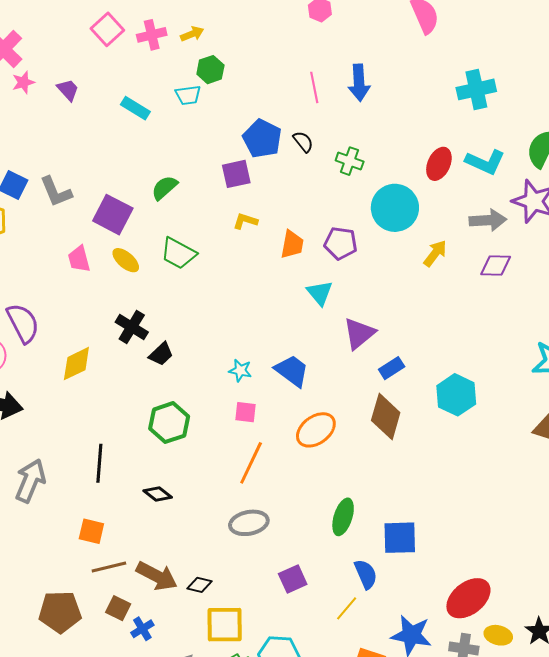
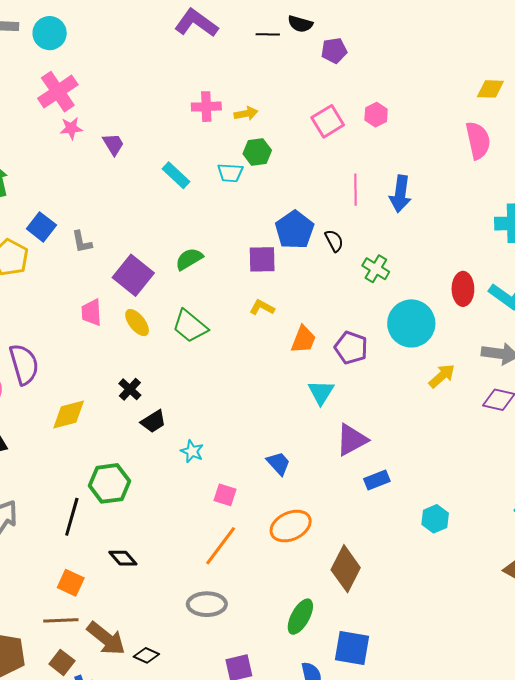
pink square: (107, 29) -> (328, 121), moved
red ellipse: (439, 164) -> (463, 289), turned -36
gray L-shape: (56, 192) -> (82, 242), size x0.7
black cross: (132, 327) -> (130, 389), size x0.7
cyan star: (240, 370) -> (192, 451), moved
blue trapezoid: (292, 371) -> (279, 463), size x0.7
cyan hexagon: (456, 395) -> (435, 519), size x0.7
brown diamond: (386, 416) -> (346, 569), moved
green hexagon: (169, 423) -> (109, 483), moved
orange square: (91, 531) -> (71, 583), moved

